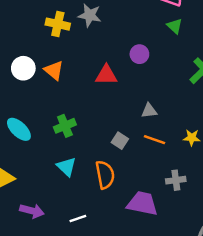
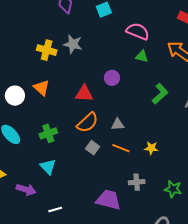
green triangle: (175, 26) -> (142, 56), turned -32
white circle: (23, 68) -> (15, 96), moved
orange semicircle: (105, 175) -> (88, 123), moved, turned 55
purple arrow: (32, 211) -> (26, 190), moved

